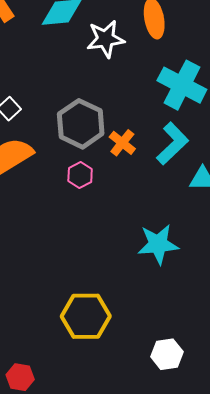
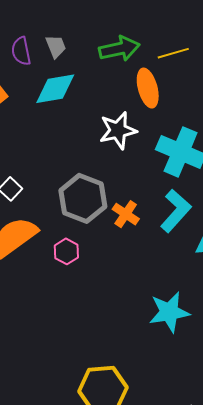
white star: (106, 39) -> (118, 130), moved
pink hexagon: (80, 175) -> (66, 251), moved

